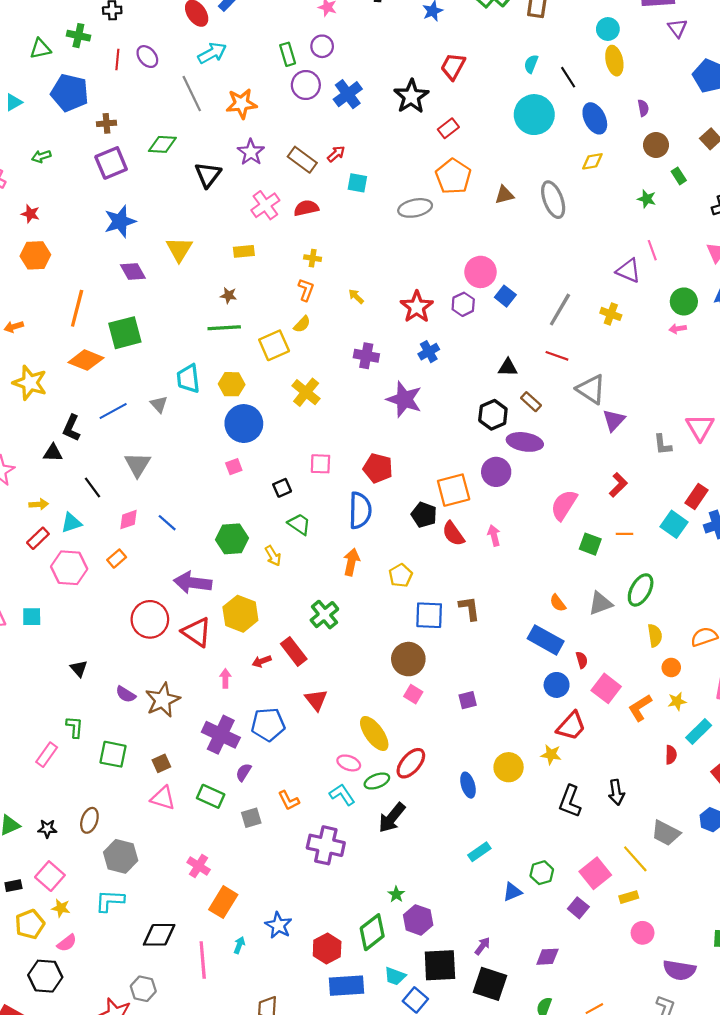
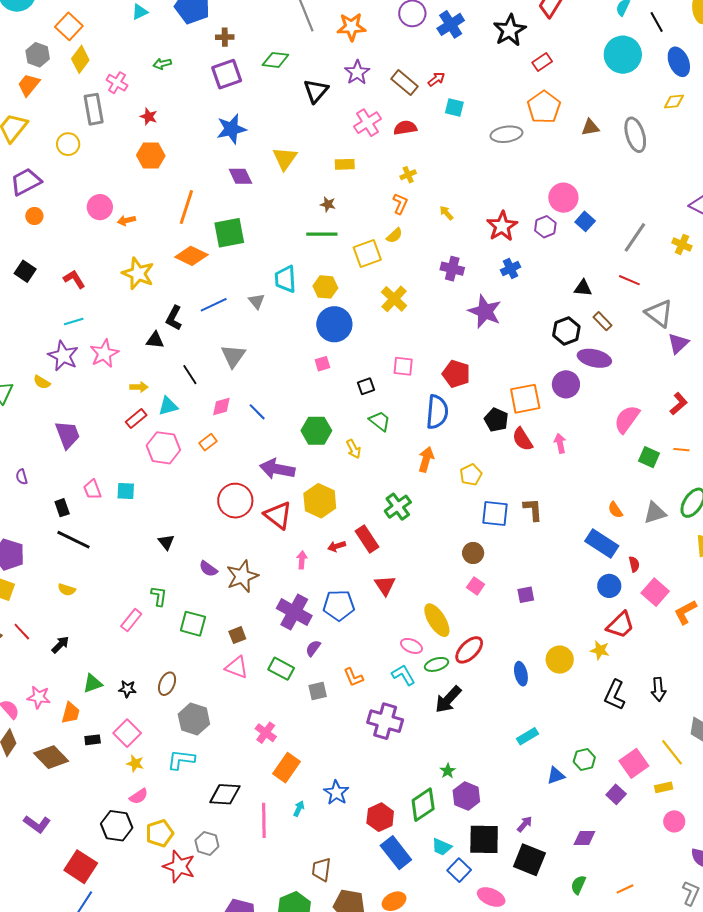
yellow cross: (313, 258) -> (408, 175), turned -35
brown circle: (408, 659) -> (473, 553), size x0.7
yellow pentagon: (30, 924) -> (160, 833), moved
blue rectangle: (346, 986) -> (396, 853), turned 52

